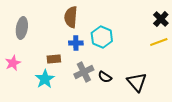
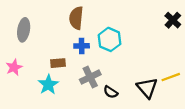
yellow line: (159, 42) -> (171, 77), moved
black semicircle: (105, 77) -> (111, 92), moved

